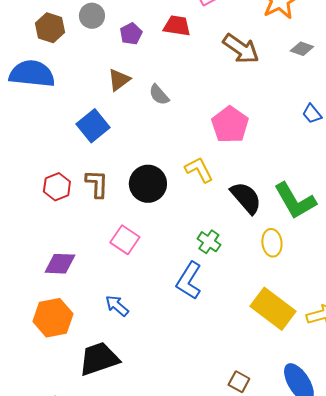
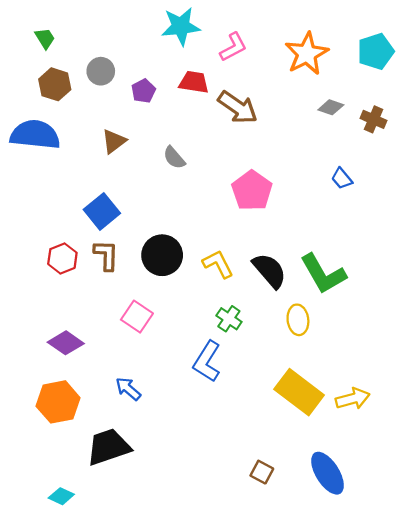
brown arrow: (241, 49) -> (238, 107), moved
brown triangle: (119, 80) -> (114, 141), moved
blue square: (93, 126) -> (102, 211), moved
yellow L-shape: (199, 170) -> (218, 264), moved
purple diamond: (60, 264) -> (66, 343), turned 32

